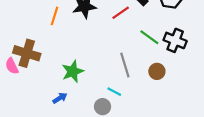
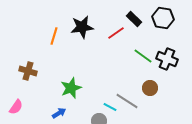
brown cross: (27, 53) -> (28, 71), size x0.7
gray line: (125, 65) -> (127, 101), moved, turned -40
pink semicircle: (12, 66) -> (16, 107), moved, turned -119

